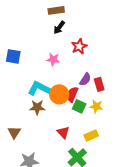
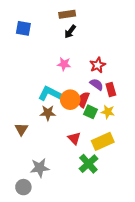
red star: (79, 46) -> (98, 65), moved
blue square: (13, 56) -> (23, 28), moved
purple semicircle: (85, 79) -> (97, 84), turned -88
brown triangle: (14, 132) -> (21, 129), moved
yellow rectangle: (91, 135) -> (103, 141), size x1.5

